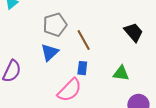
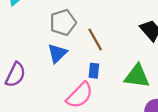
green triangle: (121, 73) -> (137, 76), size x1.4

